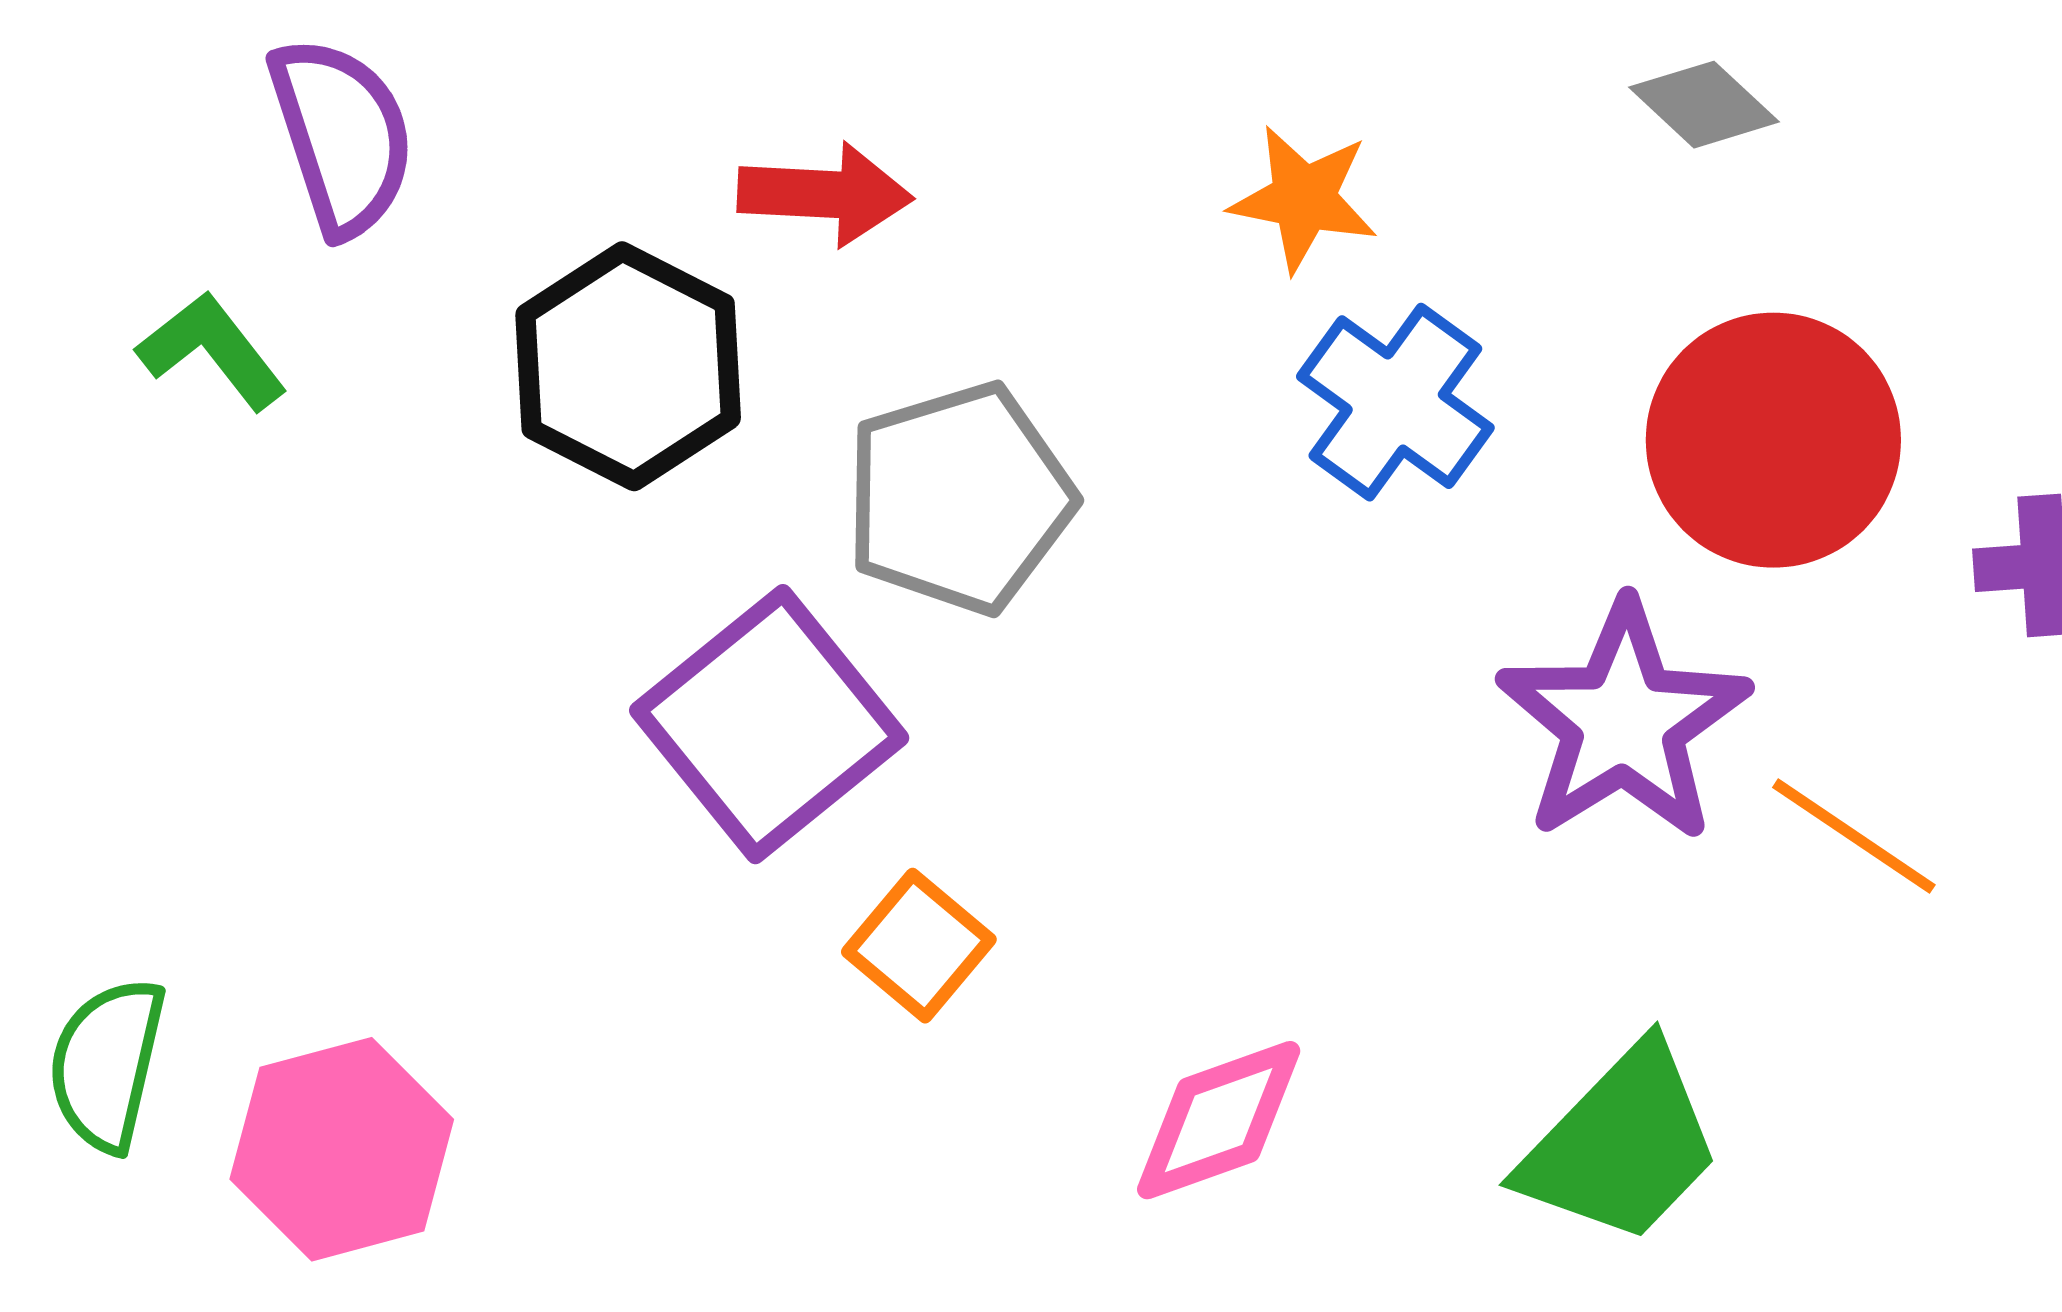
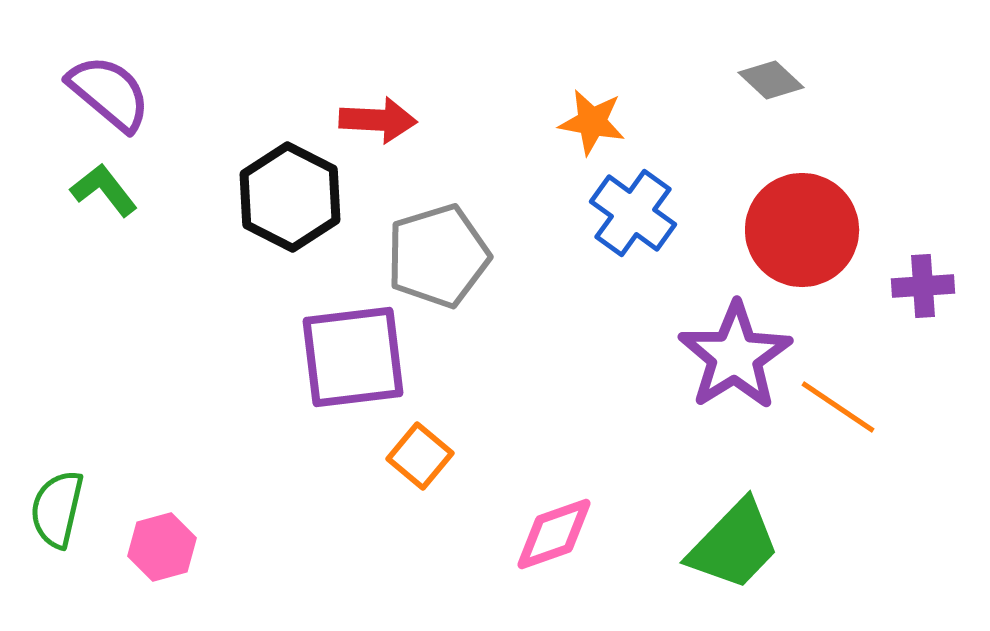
purple semicircle: (342, 136) -> (109, 93), moved, turned -32
purple square: (769, 724) -> (353, 357), turned 32
pink hexagon: (342, 1149) -> (162, 547), size x0.7

